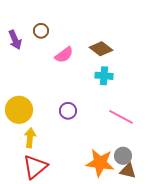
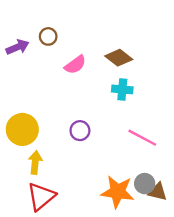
purple arrow: (15, 40) -> (18, 47), turned -90
brown triangle: (128, 171) -> (158, 192), moved

